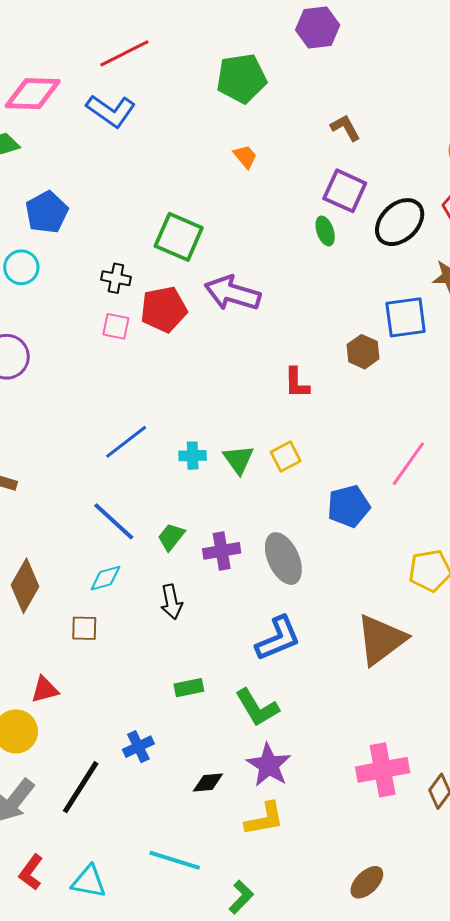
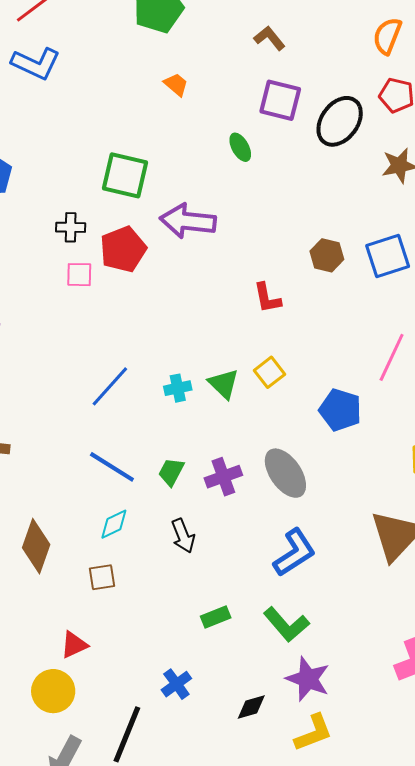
green ellipse: (325, 231) -> (240, 147), moved
blue square: (406, 317) -> (388, 256), moved
blue pentagon: (349, 506) -> (340, 410), turned -30

